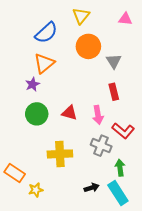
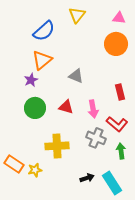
orange circle: (88, 46) -> (116, 44), moved
gray triangle: (114, 61) -> (76, 76), moved, turned -35
red rectangle: (114, 92) -> (120, 92), moved
green arrow: (120, 168) -> (121, 151), moved
yellow star: (36, 190) -> (35, 170), moved

